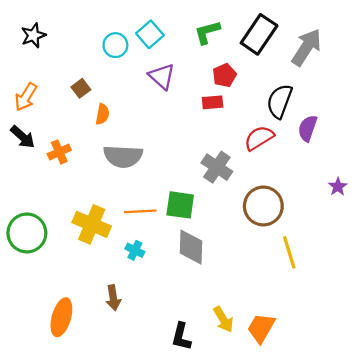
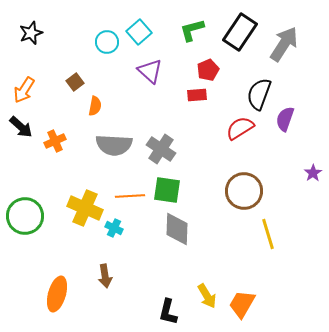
gray cross: (217, 167) -> (161, 149), moved
cyan cross: (135, 250) -> (114, 228), moved

